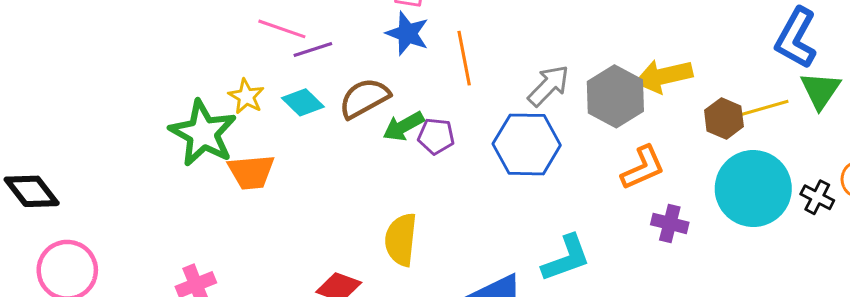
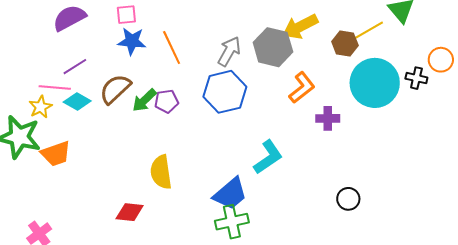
pink line: (282, 29) -> (55, 88), moved
yellow star: (246, 96) -> (40, 107), turned 30

